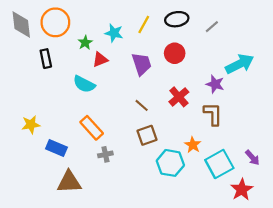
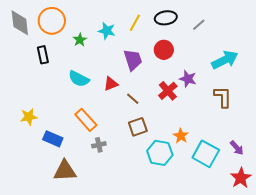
red triangle: (100, 60) -> (111, 84), moved
purple star: (215, 84) -> (188, 79), moved
brown L-shape: (213, 114) -> (223, 97), moved
cyan square: (219, 164) -> (206, 154), turned -32
red star: (242, 190) -> (241, 178), moved

